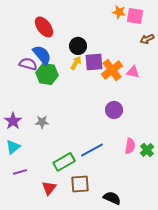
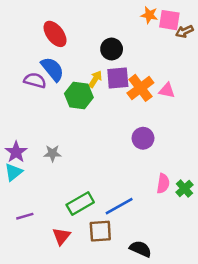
brown arrow: (147, 39) -> (184, 31), moved
black circle: (78, 46) -> (112, 49), moved
green hexagon: (47, 74) -> (79, 96), moved
cyan triangle: (13, 147) -> (14, 172), moved
blue line: (92, 150) -> (119, 206), moved

